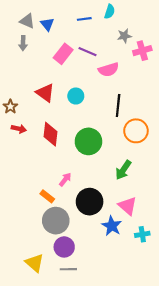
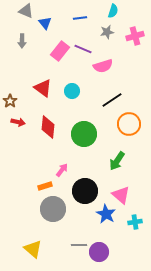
cyan semicircle: (110, 12) -> (113, 11), moved
gray triangle: (27, 21) -> (26, 11), moved
gray star: (124, 36) -> (107, 32), moved
pink cross: (142, 51) -> (135, 36), moved
black line: (118, 106) -> (112, 100), turned 50
orange rectangle: (47, 196) -> (45, 186), turned -56
purple circle: (64, 247) -> (99, 252), moved
gray line: (68, 269) -> (79, 245), moved

